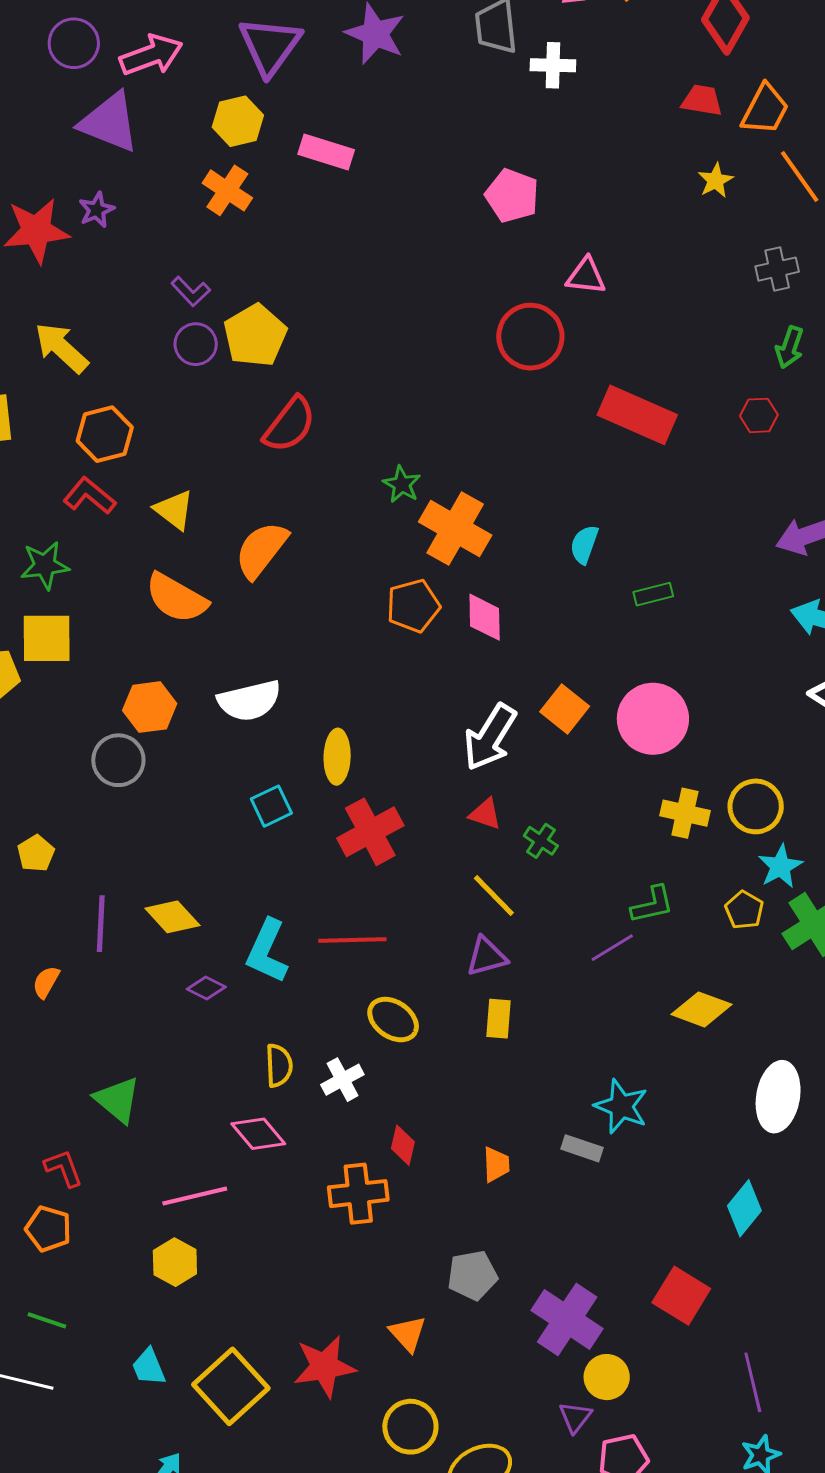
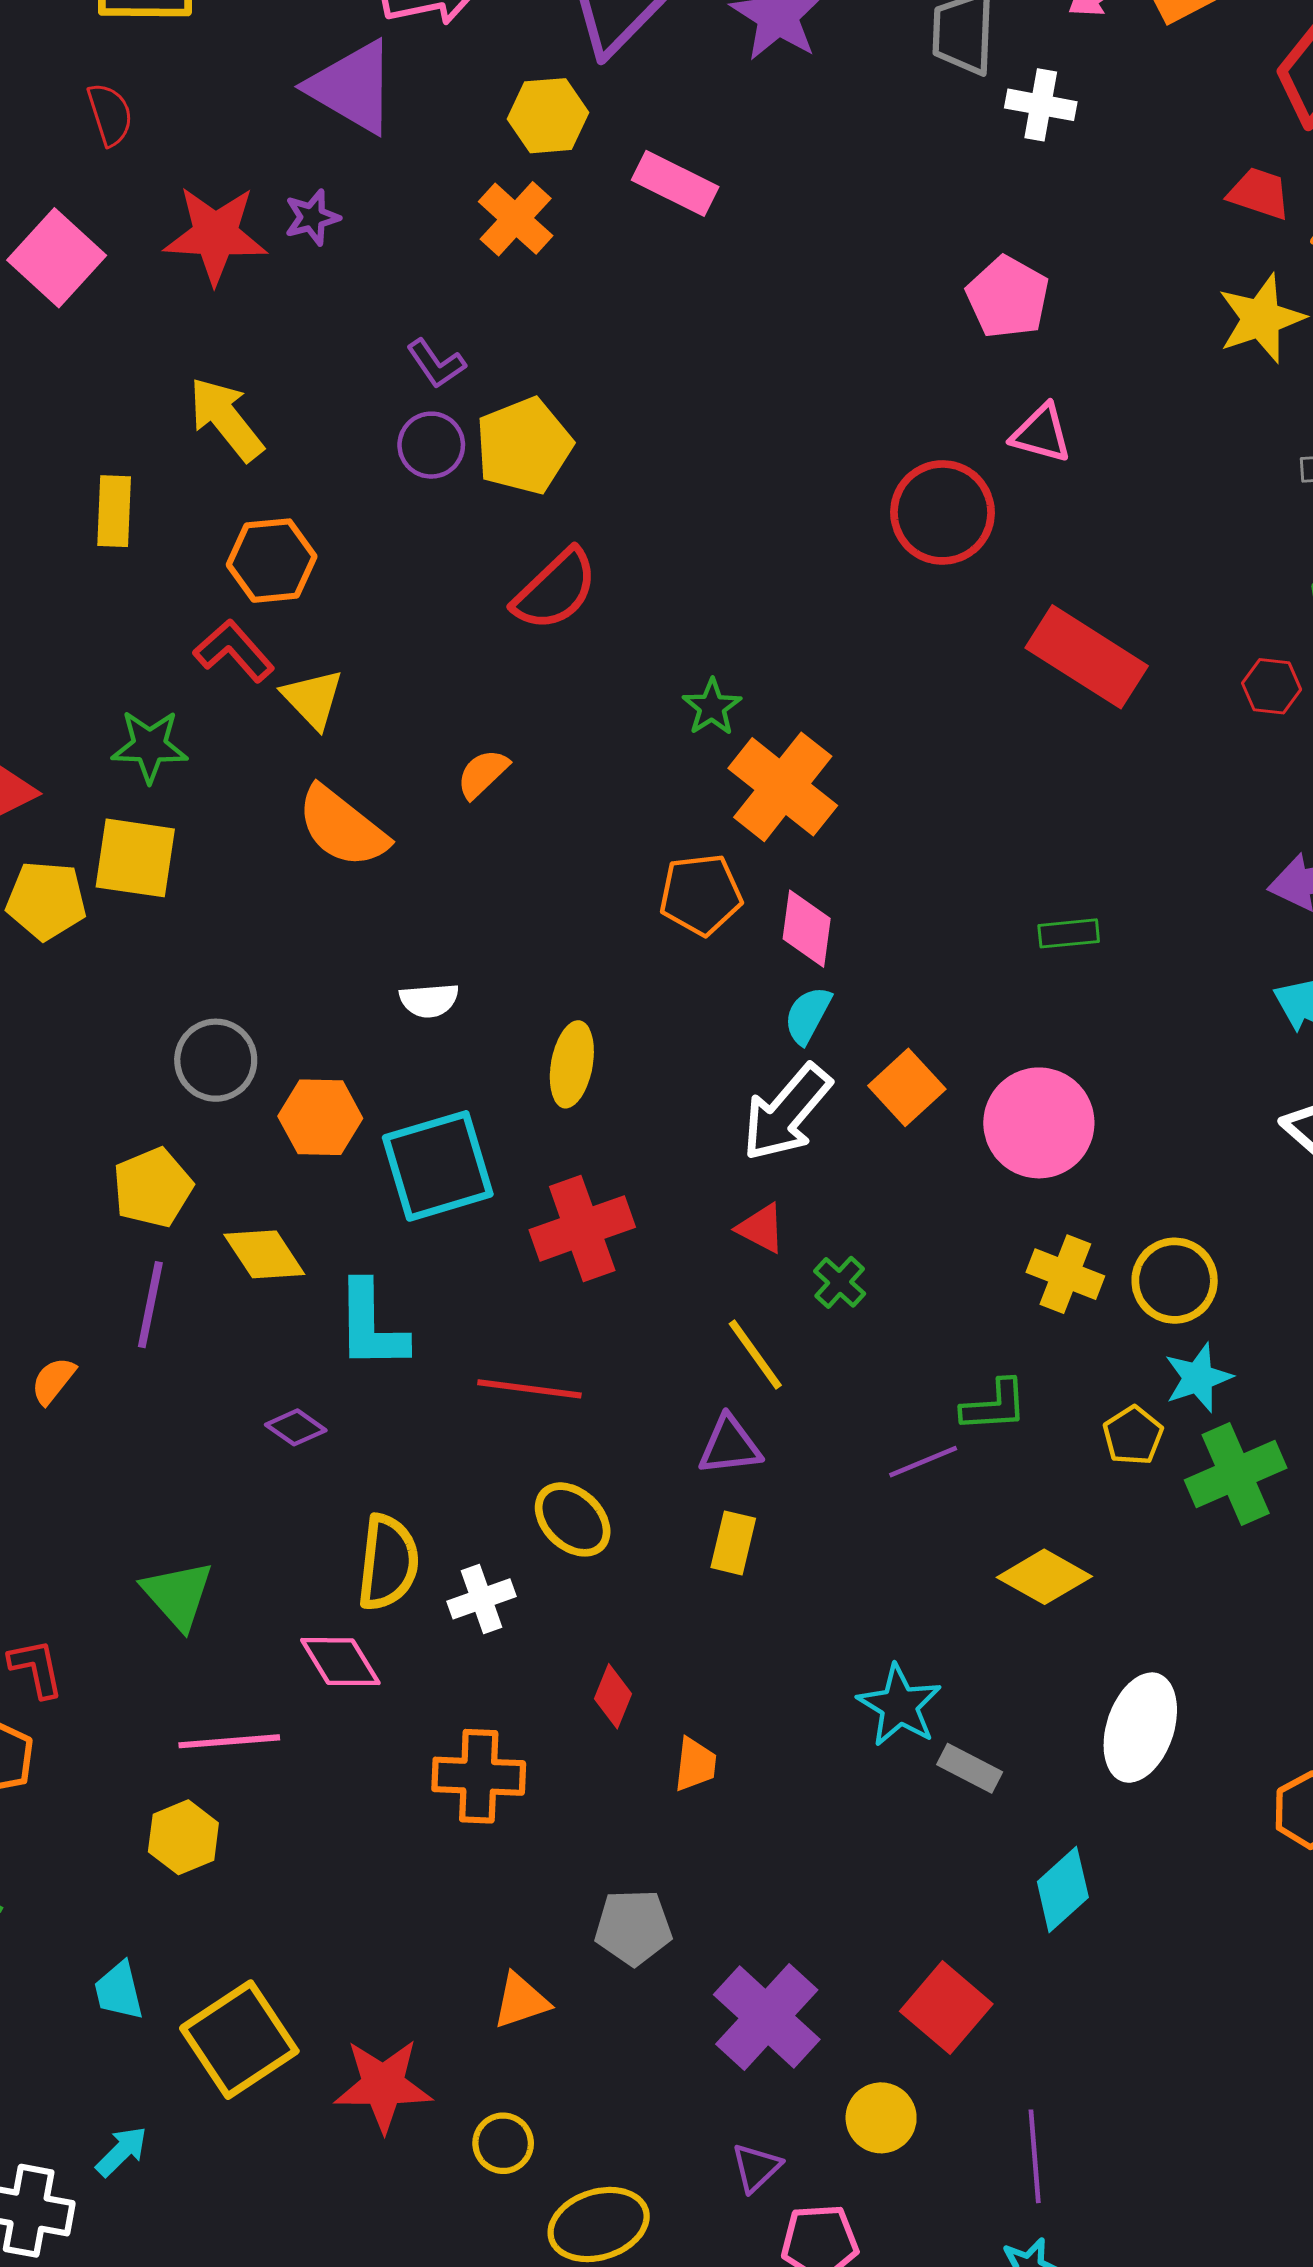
yellow star: (716, 180) -> (1261, 318), size x1.6
pink pentagon: (512, 196) -> (1008, 297), moved
yellow triangle: (174, 510) -> (313, 699), moved
cyan semicircle: (584, 544) -> (808, 1015), moved
orange semicircle: (261, 550) -> (483, 774), size x0.6
white semicircle: (249, 701) -> (429, 1000), size x0.6
orange hexagon: (150, 707) -> (320, 1117), moved
yellow ellipse: (337, 757) -> (572, 1064), moved
cyan square: (271, 806) -> (438, 1166), size x1.8
yellow pentagon: (36, 853) -> (153, 1188), moved, size x1.4
yellow diamond: (172, 917) -> (264, 1254), moved
cyan L-shape: (267, 951) -> (371, 1325), moved, turned -34
yellow semicircle: (279, 1065) -> (388, 1563), size x1.4
green triangle: (117, 1100) -> (178, 1595), moved
red diamond: (403, 1145) -> (613, 1696), moved
gray rectangle: (582, 1148) -> (970, 1768), moved
orange triangle: (408, 1334) -> (521, 2001), turned 45
red star: (324, 1367) -> (383, 2085), moved
yellow circle: (607, 1377) -> (881, 2118), moved
yellow circle: (410, 1427) -> (503, 2143), size x0.7

